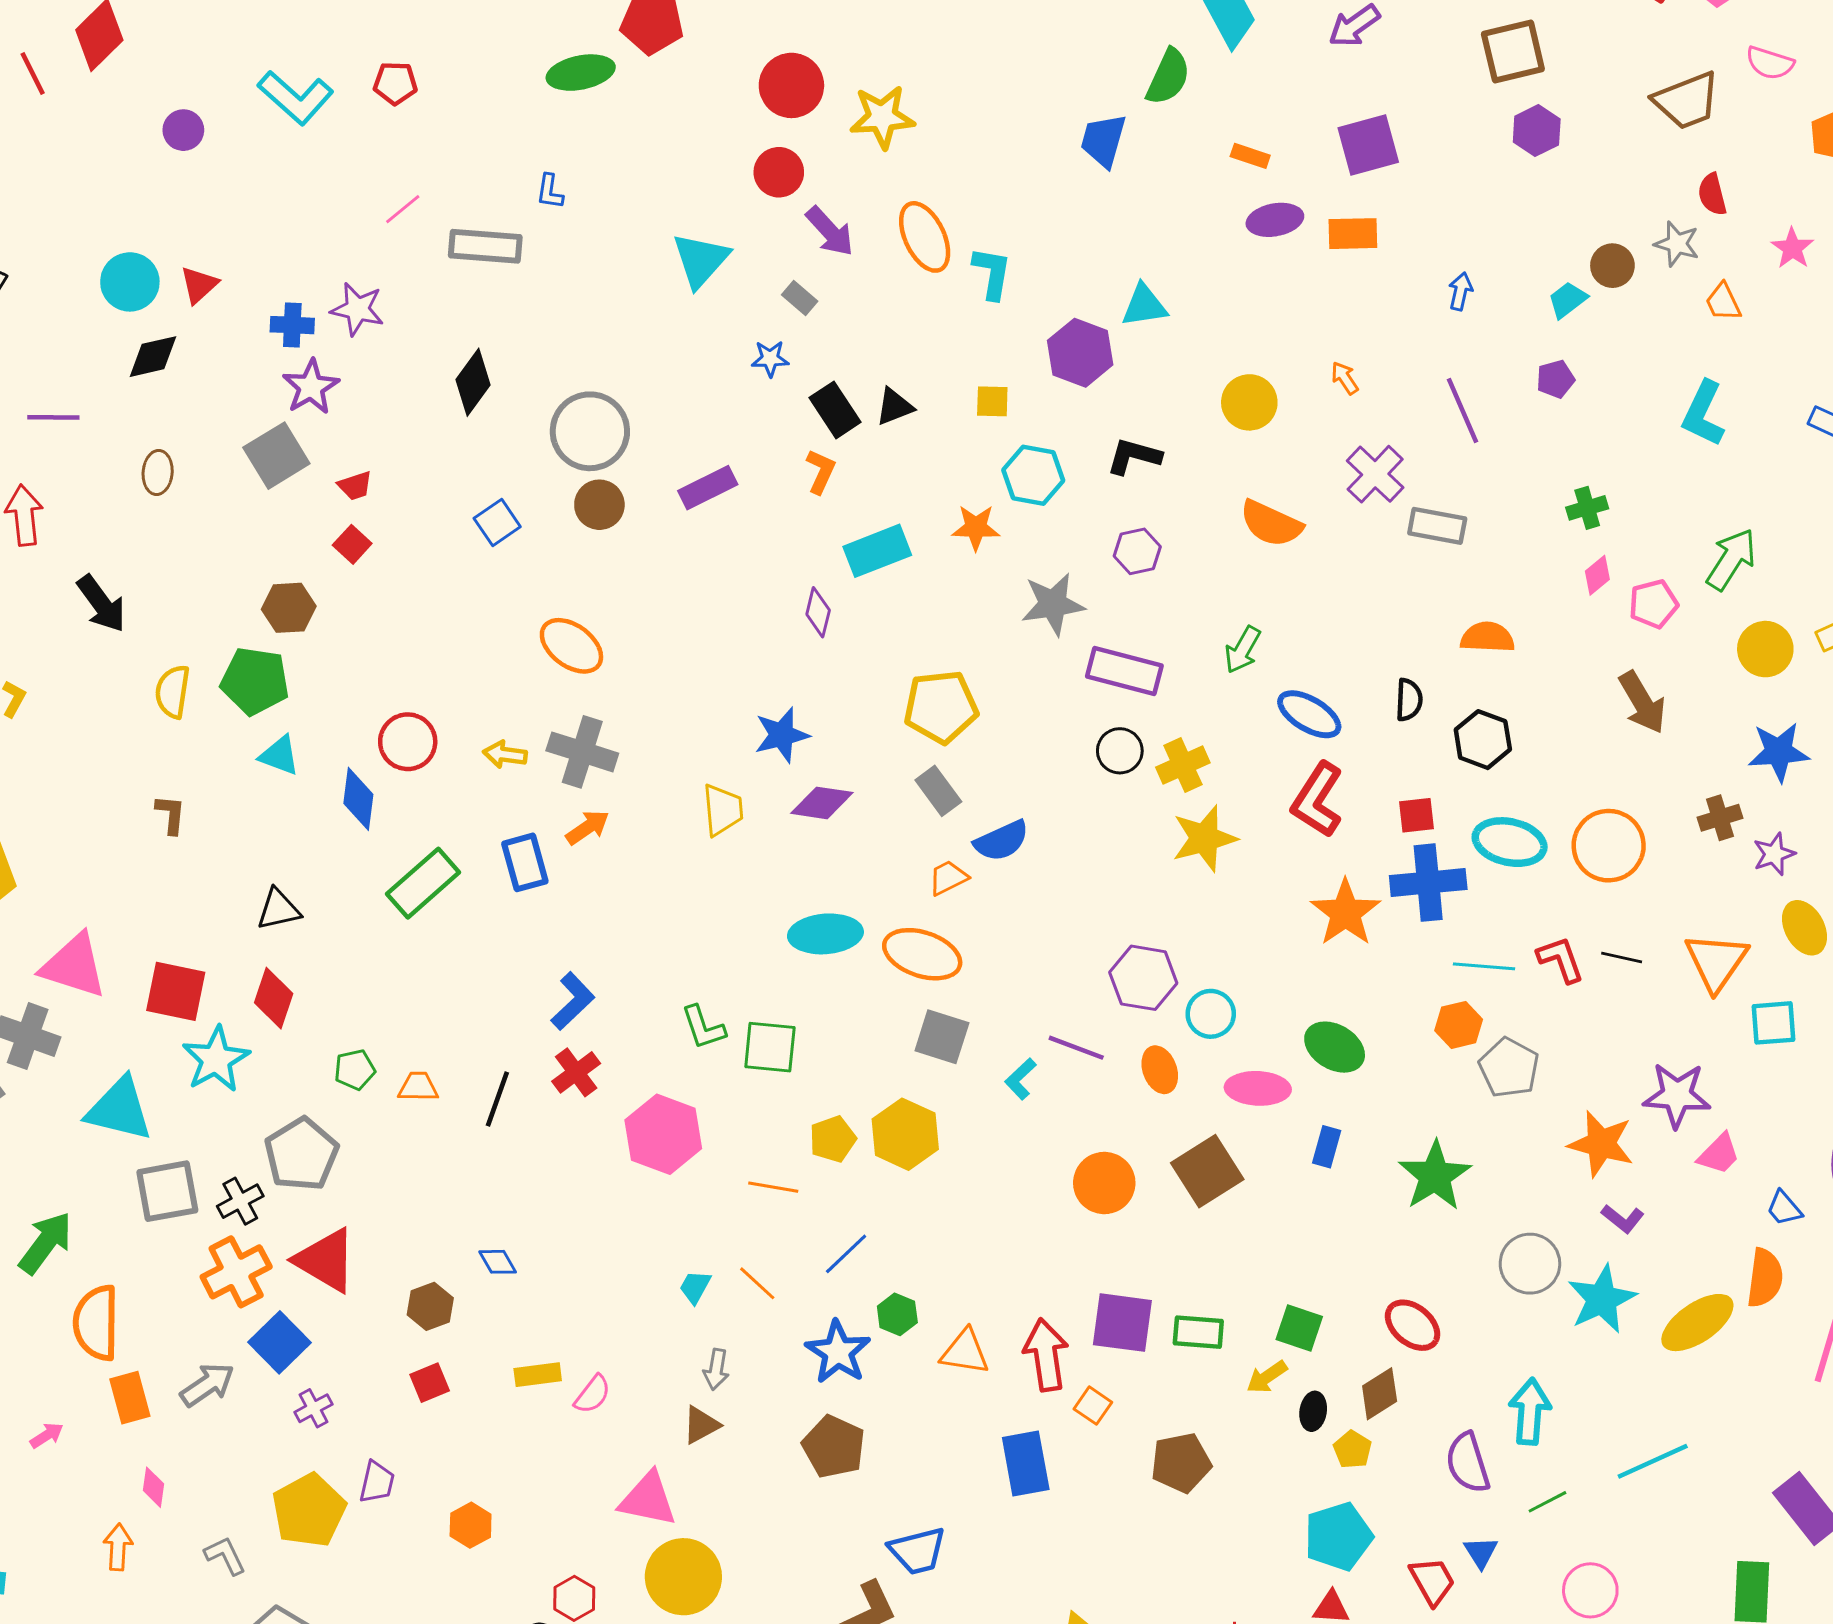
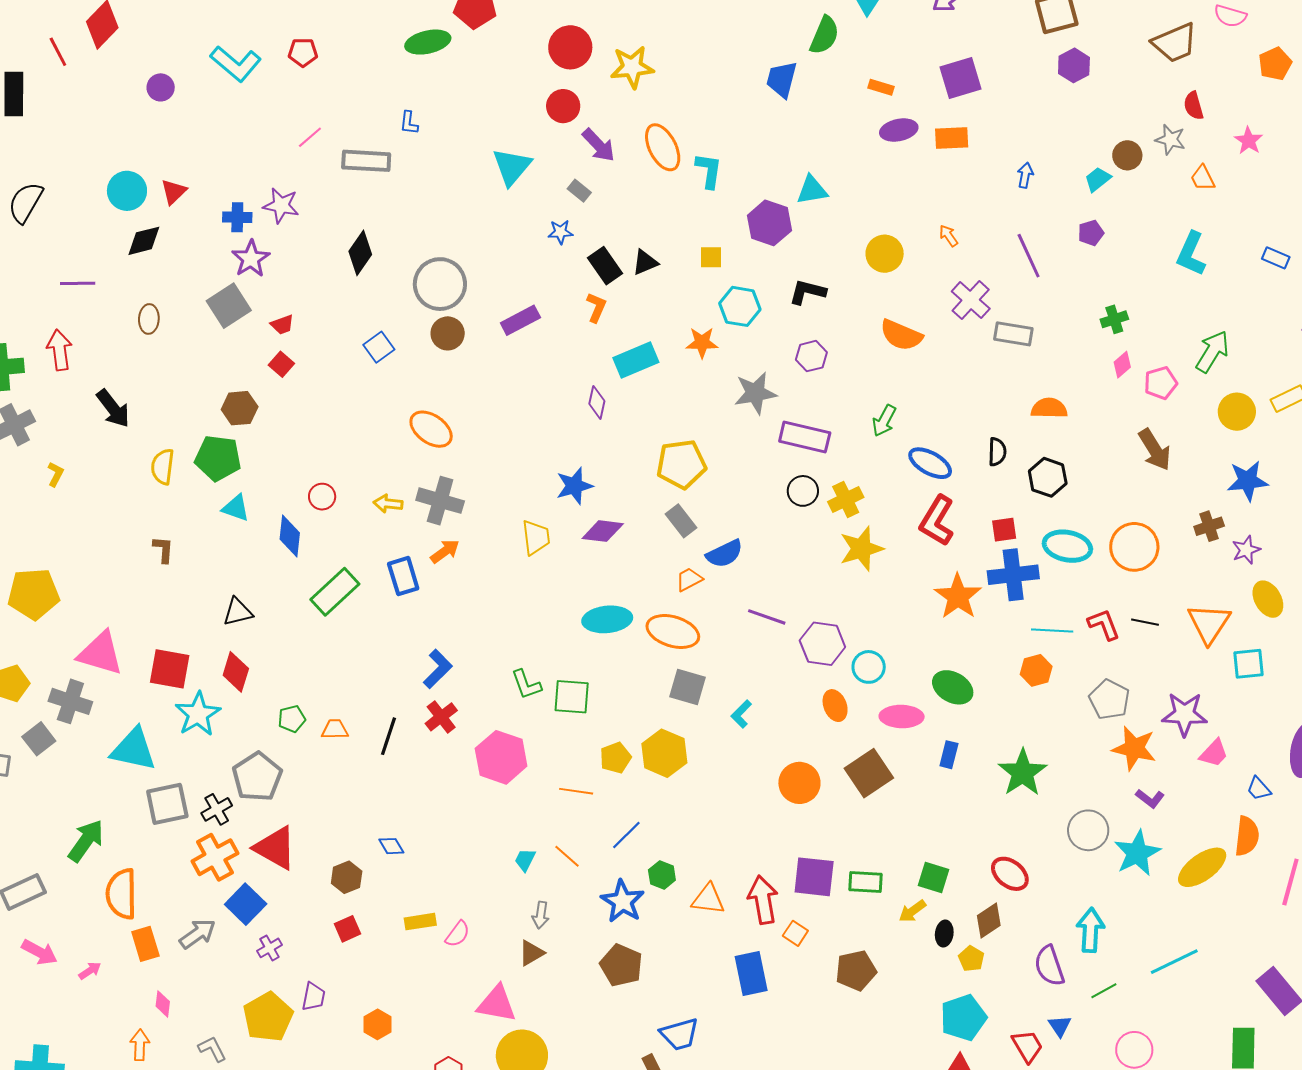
red circle: (408, 742) -> (322, 497), size x0.7
purple line: (1076, 1048) -> (767, 617), moved
gray pentagon: (1509, 1068) -> (1109, 700), moved

